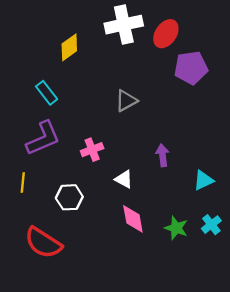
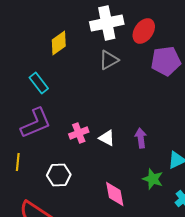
gray triangle: (126, 101) -> (109, 60), moved
white triangle: (124, 179) -> (107, 138), moved
green star: (176, 228) -> (153, 179), moved

